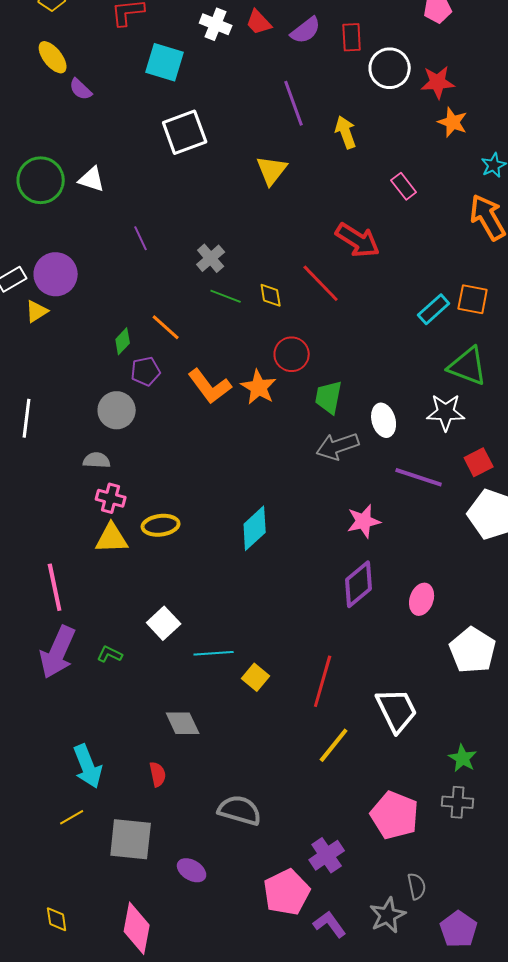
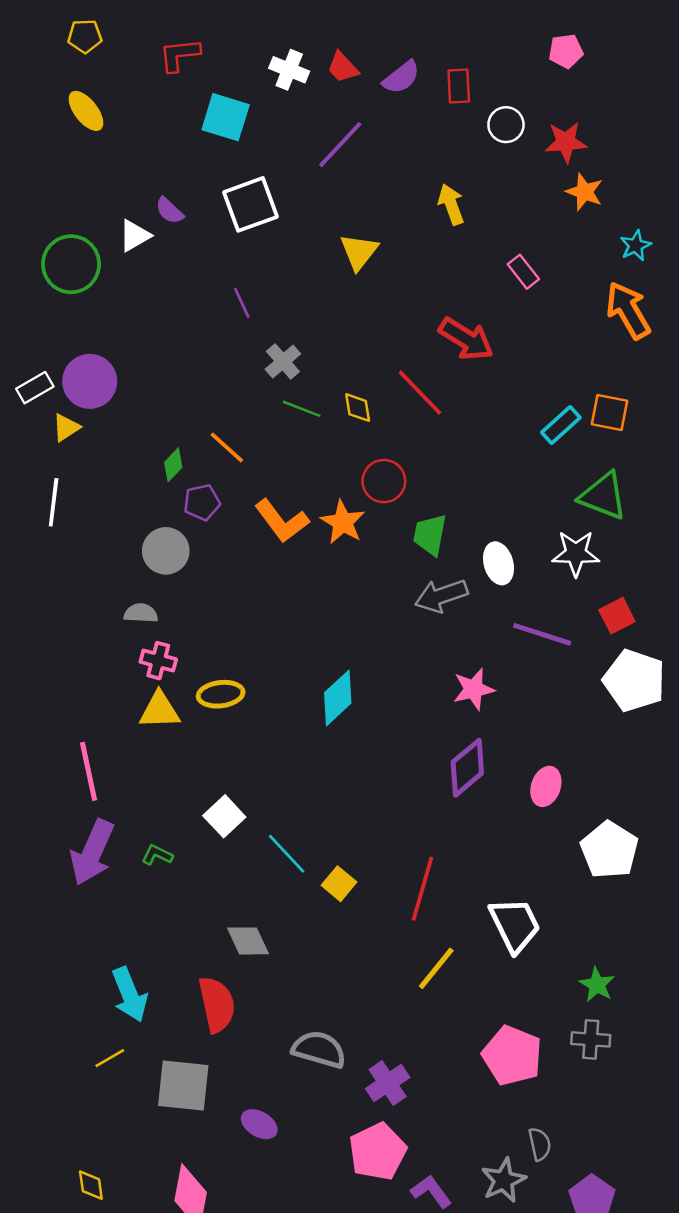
white circle: (390, 68) -> (506, 125), size x0.7
purple semicircle: (81, 89) -> (169, 211), moved
purple line: (294, 103) -> (340, 145), moved, turned 63
white triangle: (92, 179) -> (135, 236), moved, turned -48
purple line: (141, 238) -> (242, 303), moved
white line: (27, 418) -> (54, 502), moved
cyan line: (214, 653) -> (287, 854), turned 51
red semicircle: (158, 774) -> (217, 1005), size x1.8
purple cross: (327, 855) -> (388, 1083), moved

